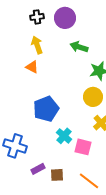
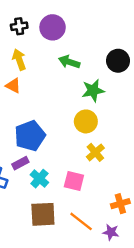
cyan cross: (64, 136) -> (39, 179), moved
purple rectangle: (38, 169) -> (20, 163), moved
brown square: (57, 175) -> (43, 214), size x1.6

